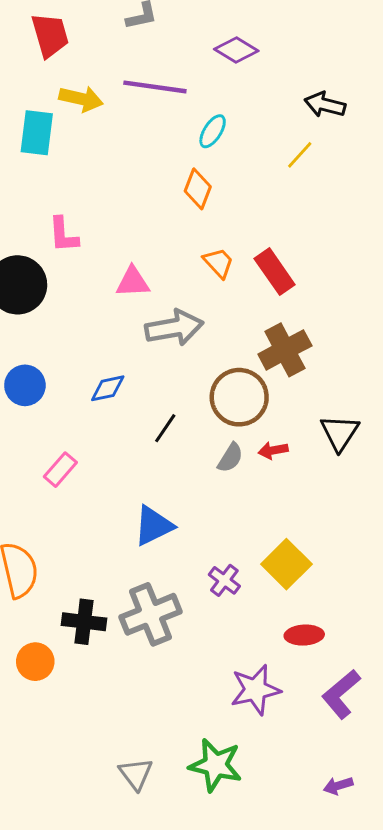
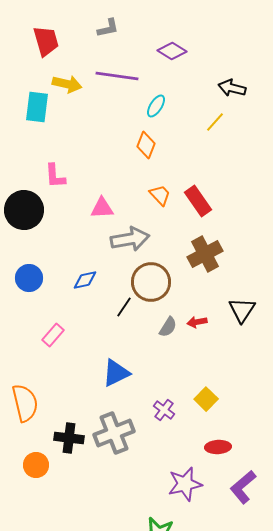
brown circle: (239, 397) -> (151, 282), moved
yellow square: (286, 564) -> (206, 399), size x0.7

